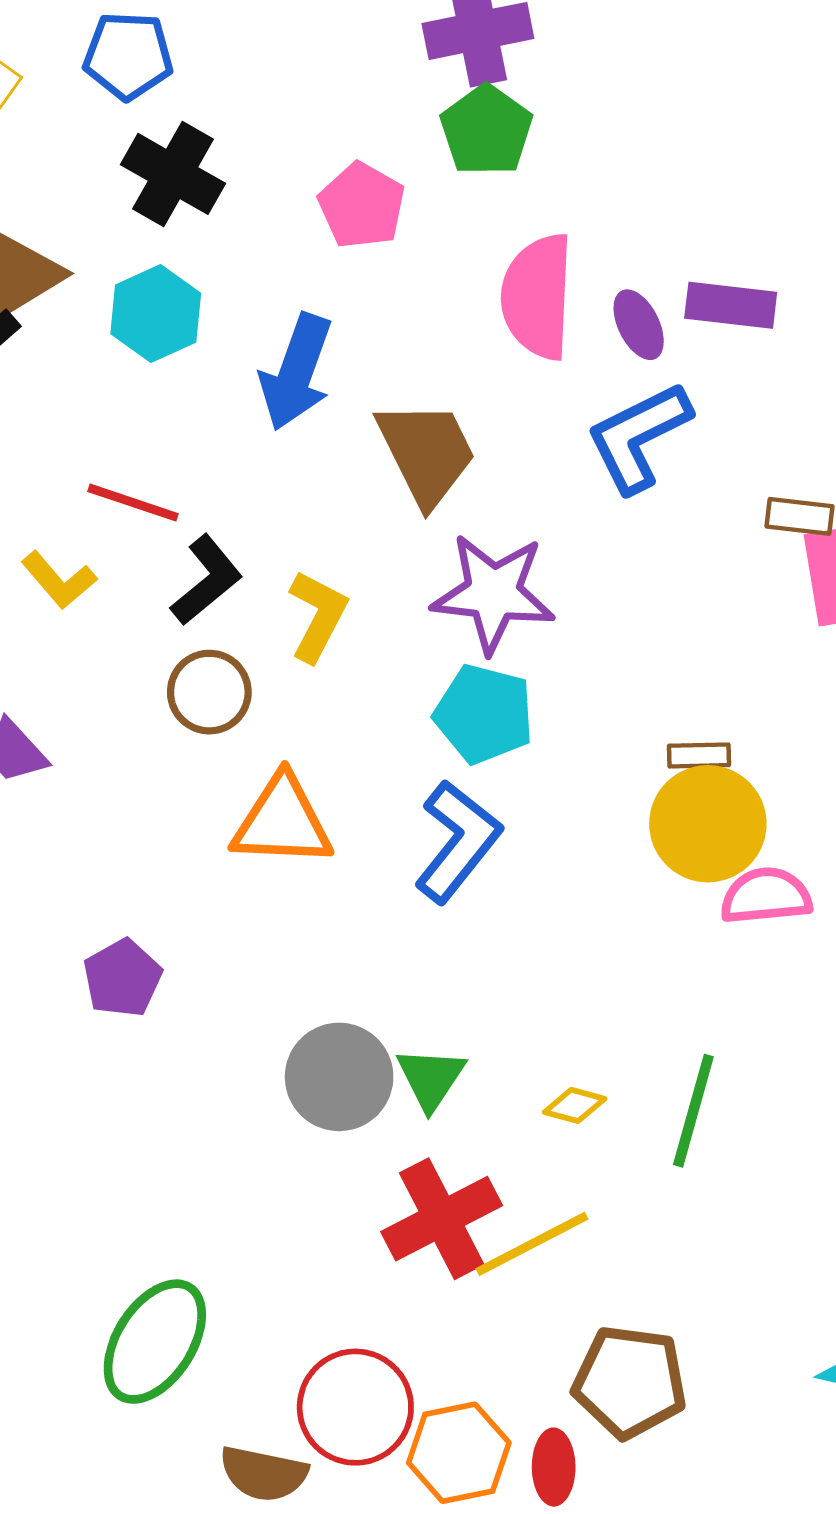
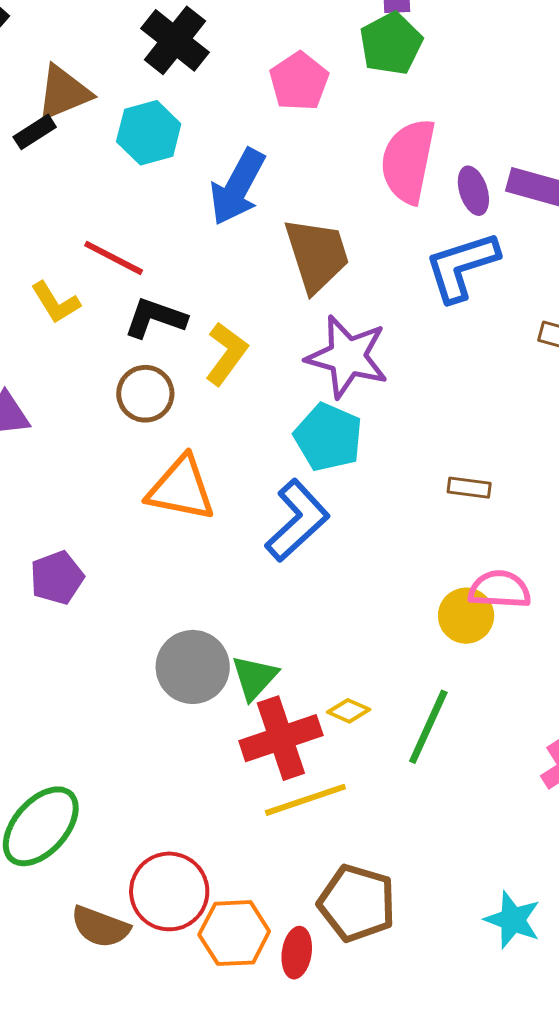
black L-shape: (207, 580) -> (155, 318), turned -130
yellow circle: (708, 824) -> (466, 616), moved, size x0.7
red cross: (442, 1219) -> (281, 738), moved

